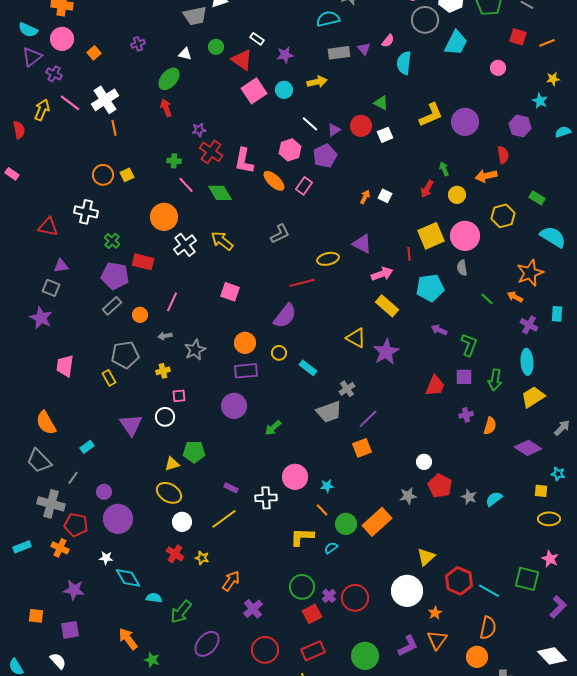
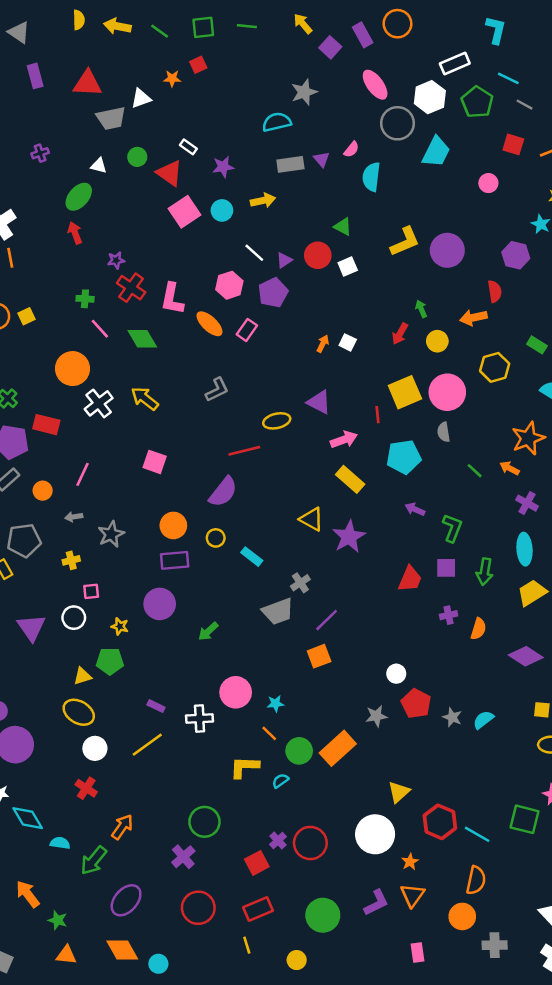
yellow star: (202, 558) -> (120, 626), moved
orange arrow: (231, 581) -> (122, 827), moved
green circle: (302, 587) -> (204, 822), moved

